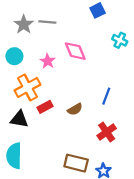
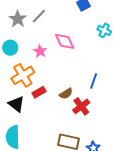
gray line: (47, 22) -> (39, 16), turned -49
black triangle: (19, 119) -> (16, 104), turned 30
red cross: (107, 132) -> (81, 106), moved

